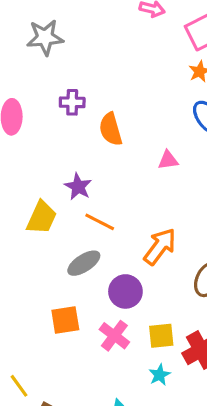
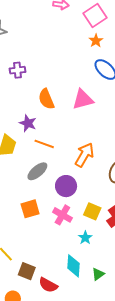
orange semicircle: (111, 129) -> (46, 99), moved
pink triangle: (168, 160) -> (83, 99), size x1.6
yellow square: (161, 336) -> (92, 211), turned 36
cyan star: (160, 375) -> (85, 238), moved

